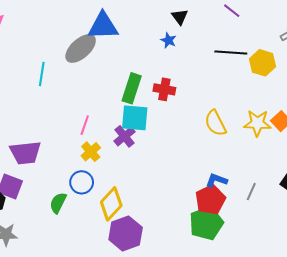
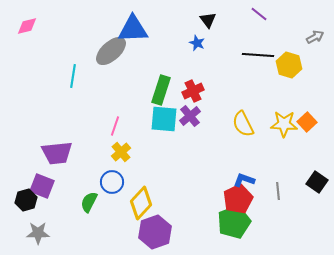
red cross: (164, 89) -> (193, 91), turned -35
purple cross: (125, 136) -> (190, 116), moved
gray line: (251, 192) -> (278, 191), turned -30

